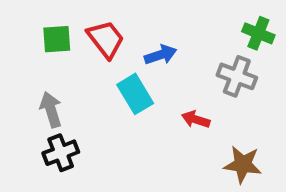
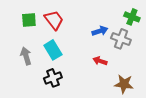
blue arrow: (160, 55) -> (100, 31), moved
cyan rectangle: (135, 94) -> (53, 50), moved
black cross: (61, 153) -> (53, 78), moved

